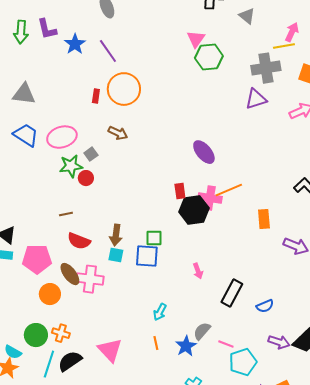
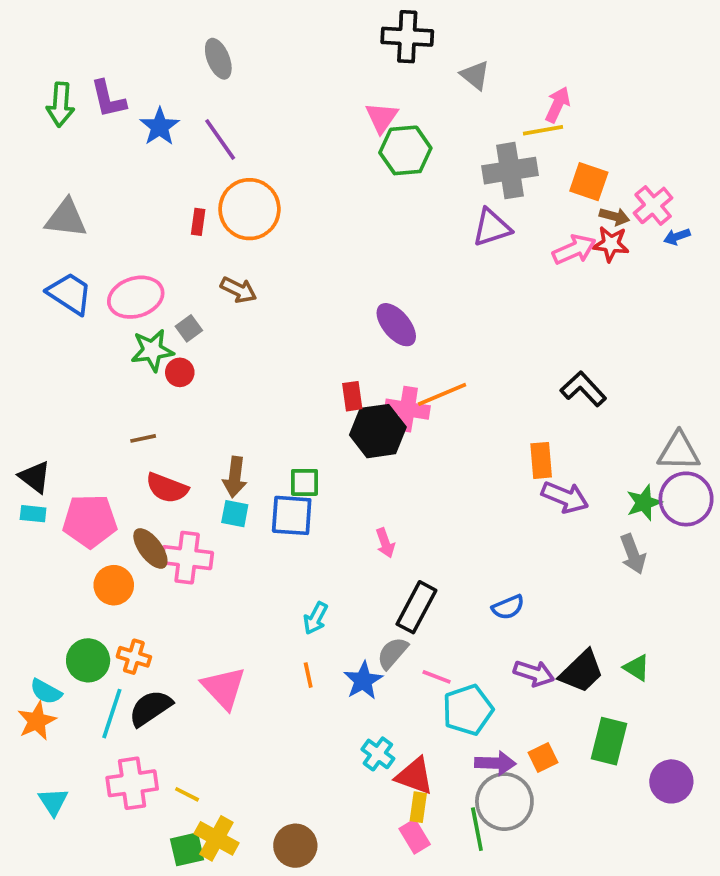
orange rectangle: (264, 219) -> (541, 460), moved
black rectangle: (232, 293) -> (416, 607), moved

